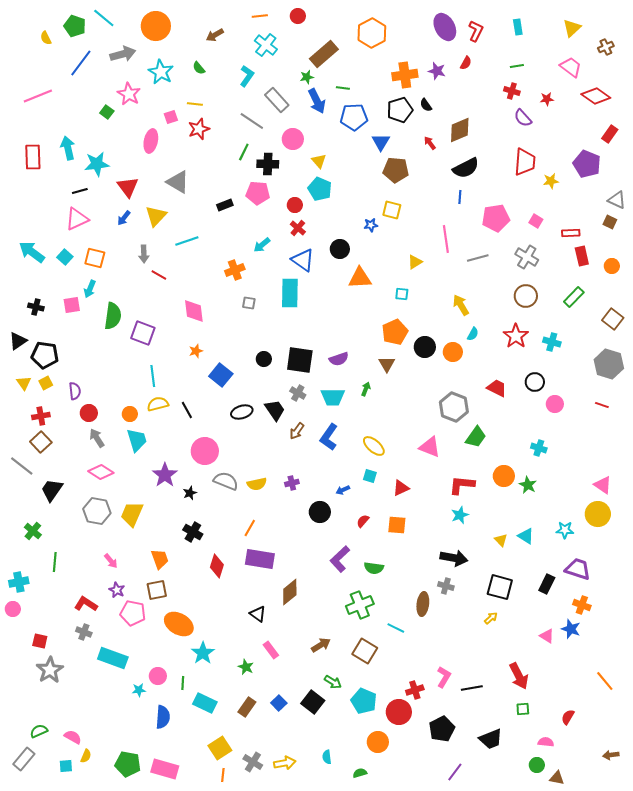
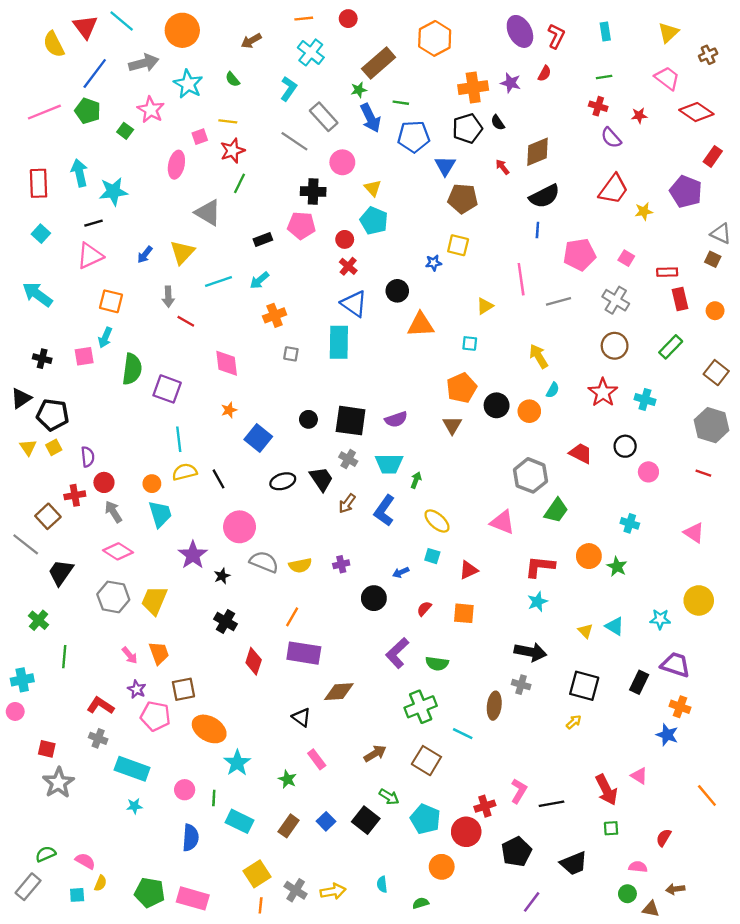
green pentagon: (75, 26) -> (88, 111), moved
yellow semicircle: (46, 38) -> (54, 44), size x1.6
green line: (244, 152) -> (240, 183), moved
red trapezoid: (525, 162) -> (613, 189), turned 32
red triangle: (128, 187) -> (85, 27), moved
cyan arrow: (262, 245) -> (259, 280), moved
cyan square: (65, 257) -> (41, 234), moved
green arrow: (366, 389) -> (416, 480), moved
red cross: (41, 416) -> (75, 495), moved
pink triangle: (603, 485) -> (694, 533), moved
orange trapezoid: (160, 559) -> (159, 653), moved
brown diamond: (290, 592) -> (339, 692), turned 36
pink triangle: (547, 636) -> (639, 776), moved
cyan star: (139, 690) -> (134, 806), moved
brown arrow: (611, 755) -> (675, 889), moved

